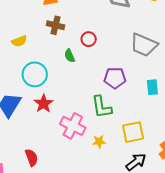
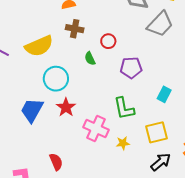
yellow semicircle: (19, 41) -> (39, 46), size x1.8
gray trapezoid: (144, 45) -> (160, 24), moved, turned -68
purple pentagon: (115, 78) -> (131, 68), moved
cyan rectangle: (152, 87) -> (164, 94), moved, turned 35

